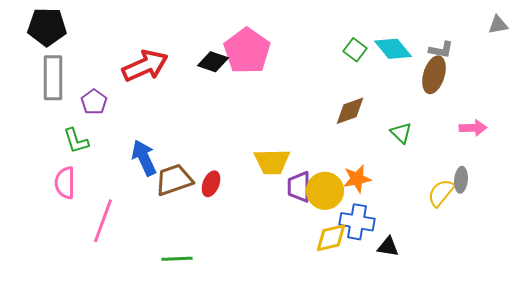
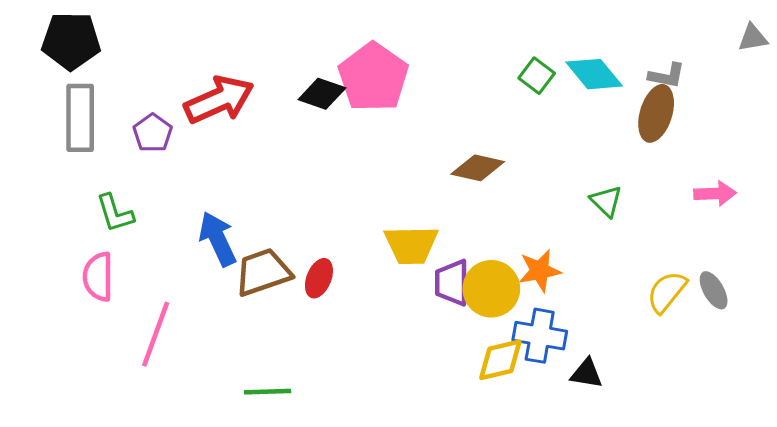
purple pentagon: (94, 102) -> (153, 133), moved
brown diamond: (350, 111) -> (478, 168), moved, turned 32
gray ellipse: (461, 180) -> (714, 290), moved, turned -35

